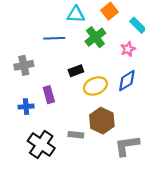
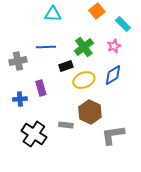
cyan triangle: (76, 14) -> (53, 14), moved
green cross: (95, 37) -> (84, 47), moved
blue line: (54, 38) -> (46, 47), moved

